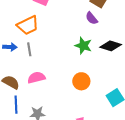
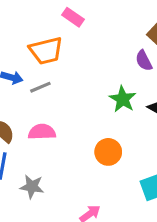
gray line: (29, 49) -> (40, 87), turned 64

